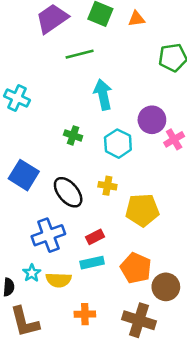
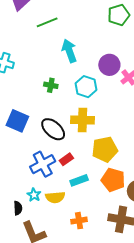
yellow cross: (107, 186) -> (82, 120), size x1.6
yellow pentagon: (142, 210) -> (105, 149), moved
red rectangle: (95, 237) -> (66, 159), moved

